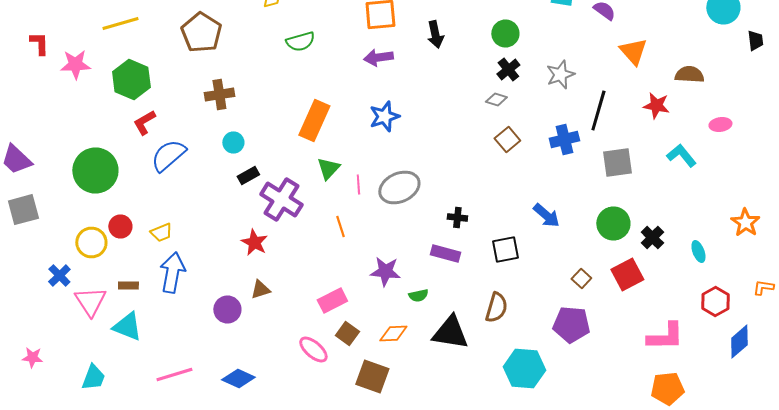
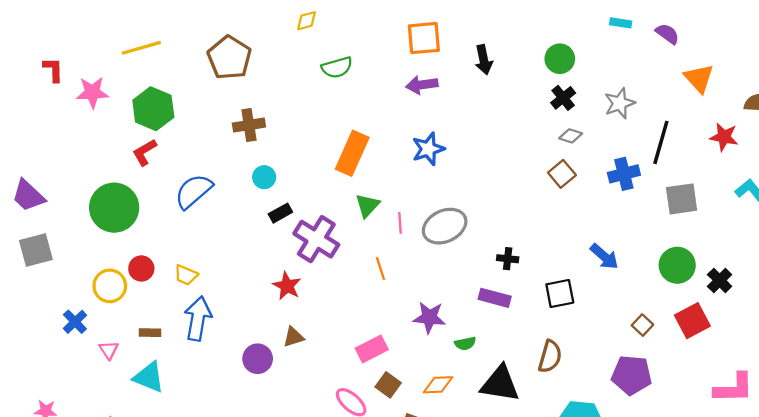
gray diamond: (496, 100) -> (571, 136), moved
red L-shape: (144, 122) -> (145, 152), moved
yellow trapezoid: (161, 232) -> (186, 275), turned 45
pink triangle: (90, 302) -> (109, 350), size x0.6

